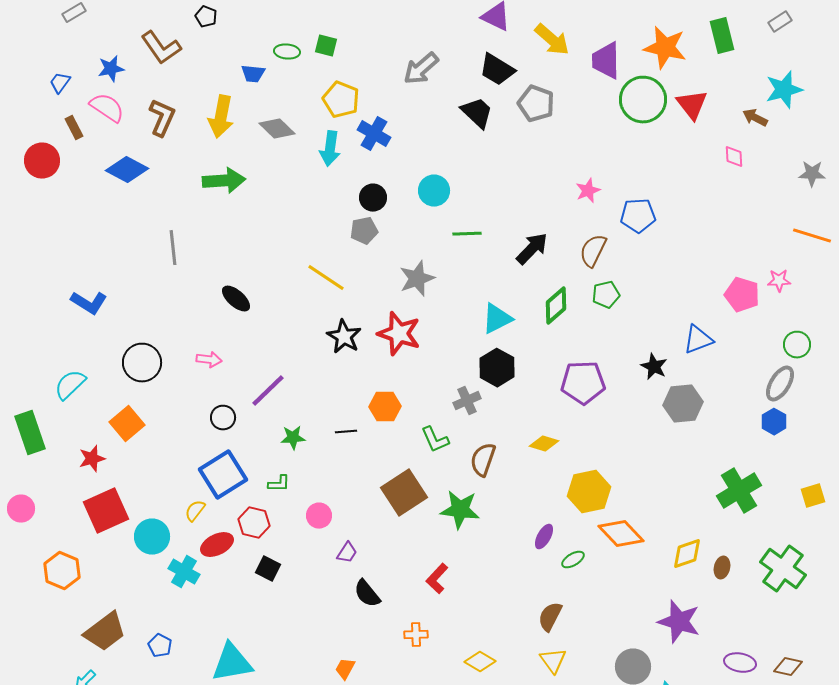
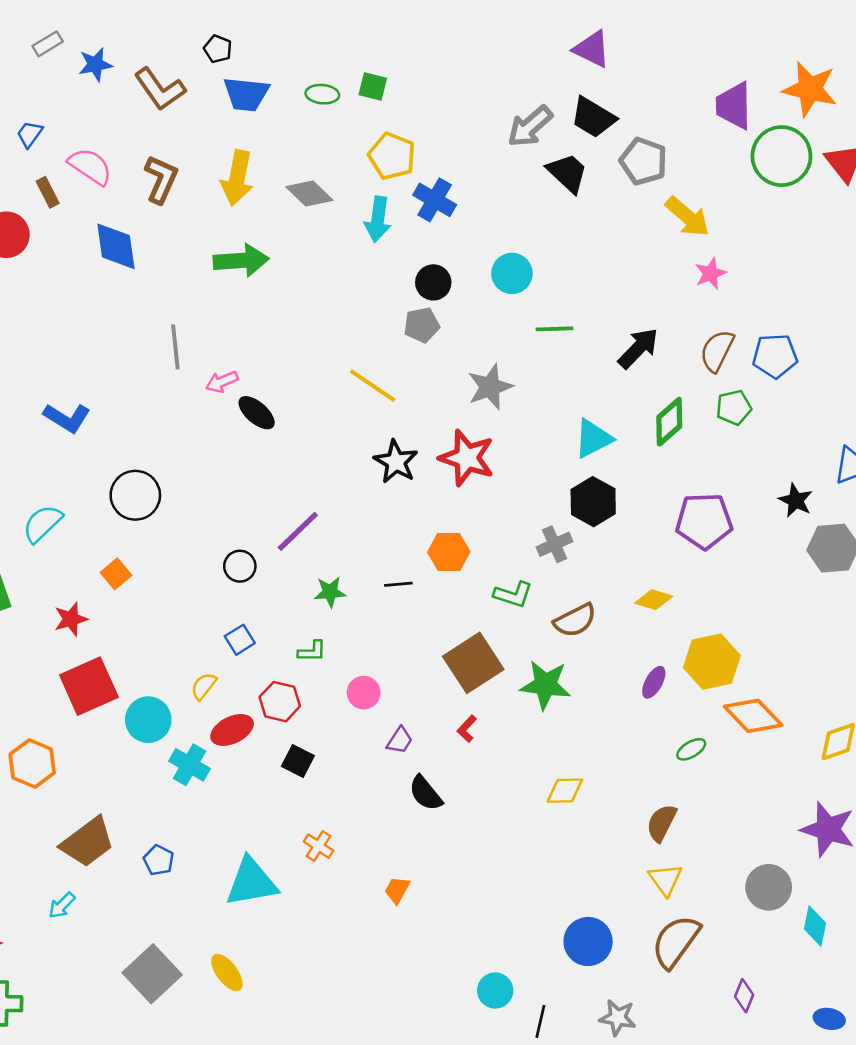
yellow arrow: (552, 40) -> (687, 217), moved
blue star: (111, 69) -> (95, 64), moved
gray arrow: (421, 69) -> (530, 126), moved
blue trapezoid: (253, 74) -> (246, 94), moved, size x1.5
blue diamond: (127, 170) -> (116, 246), turned 54
blue pentagon: (638, 216) -> (775, 356), moved
pink arrow: (209, 360) -> (222, 382), moved, turned 150
orange square: (127, 424) -> (116, 574), size x0.7
green L-shape: (435, 440) -> (513, 595), turned -48
brown semicircle: (483, 460) -> (575, 620), turned -136
blue square: (223, 475) -> (240, 640), size x0.5
purple ellipse: (544, 537) -> (654, 682), moved
red L-shape: (437, 579) -> (467, 729), moved, size x0.7
orange cross: (416, 635) -> (318, 846), moved, turned 35
yellow diamond: (480, 662) -> (565, 791), moved, turned -32

